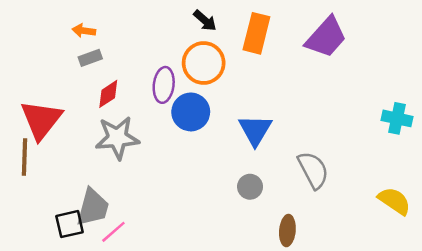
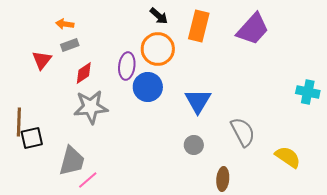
red triangle: (41, 120) -> (42, 60), moved, size x0.6
yellow semicircle: (394, 201) -> (288, 157), moved
black square: (70, 224) -> (32, 138), moved

